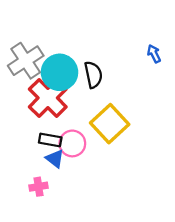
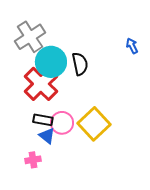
gray cross: (26, 61) -> (30, 37), moved
yellow square: (110, 124) -> (94, 124), moved

